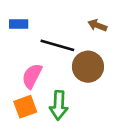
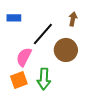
brown arrow: (97, 25) -> (73, 19), turned 80
black line: (57, 45) -> (43, 34), turned -65

